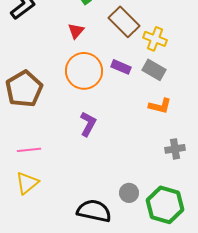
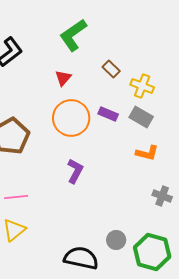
brown rectangle: (124, 22) -> (111, 69), size x0.6
gray cross: (175, 149) -> (162, 196), turned 30

